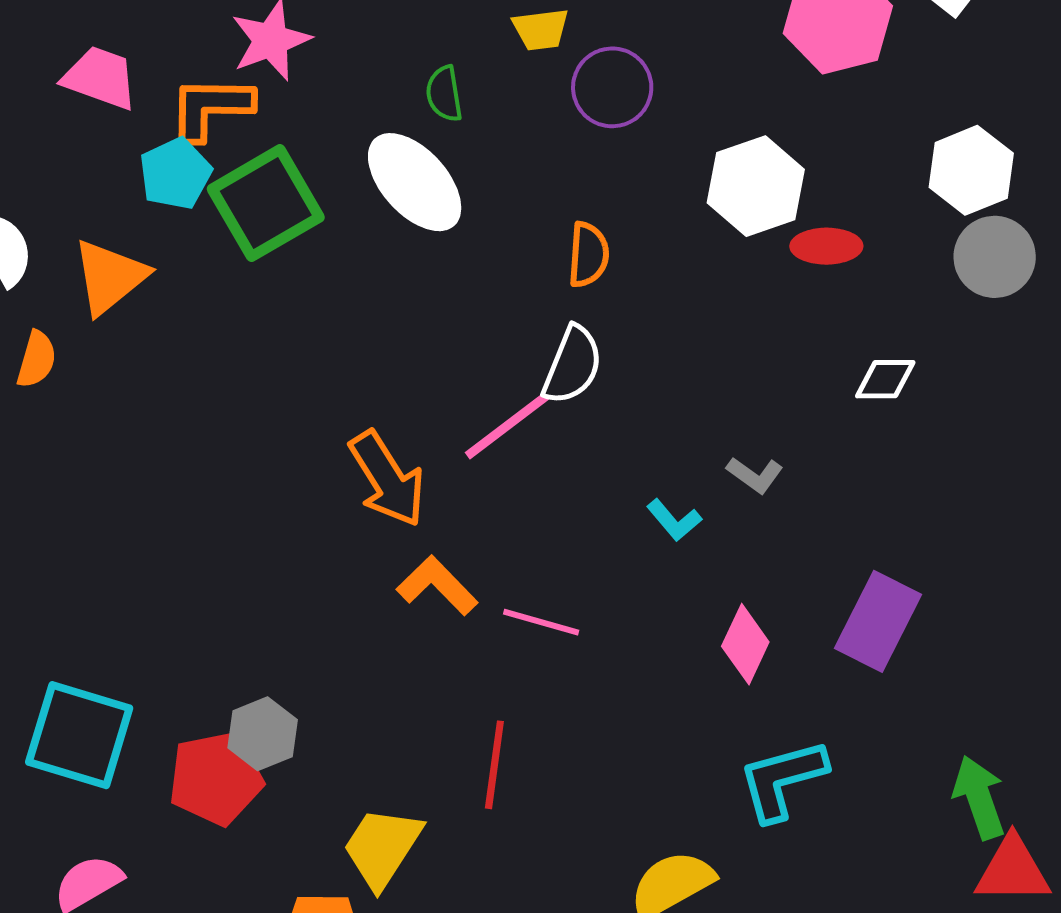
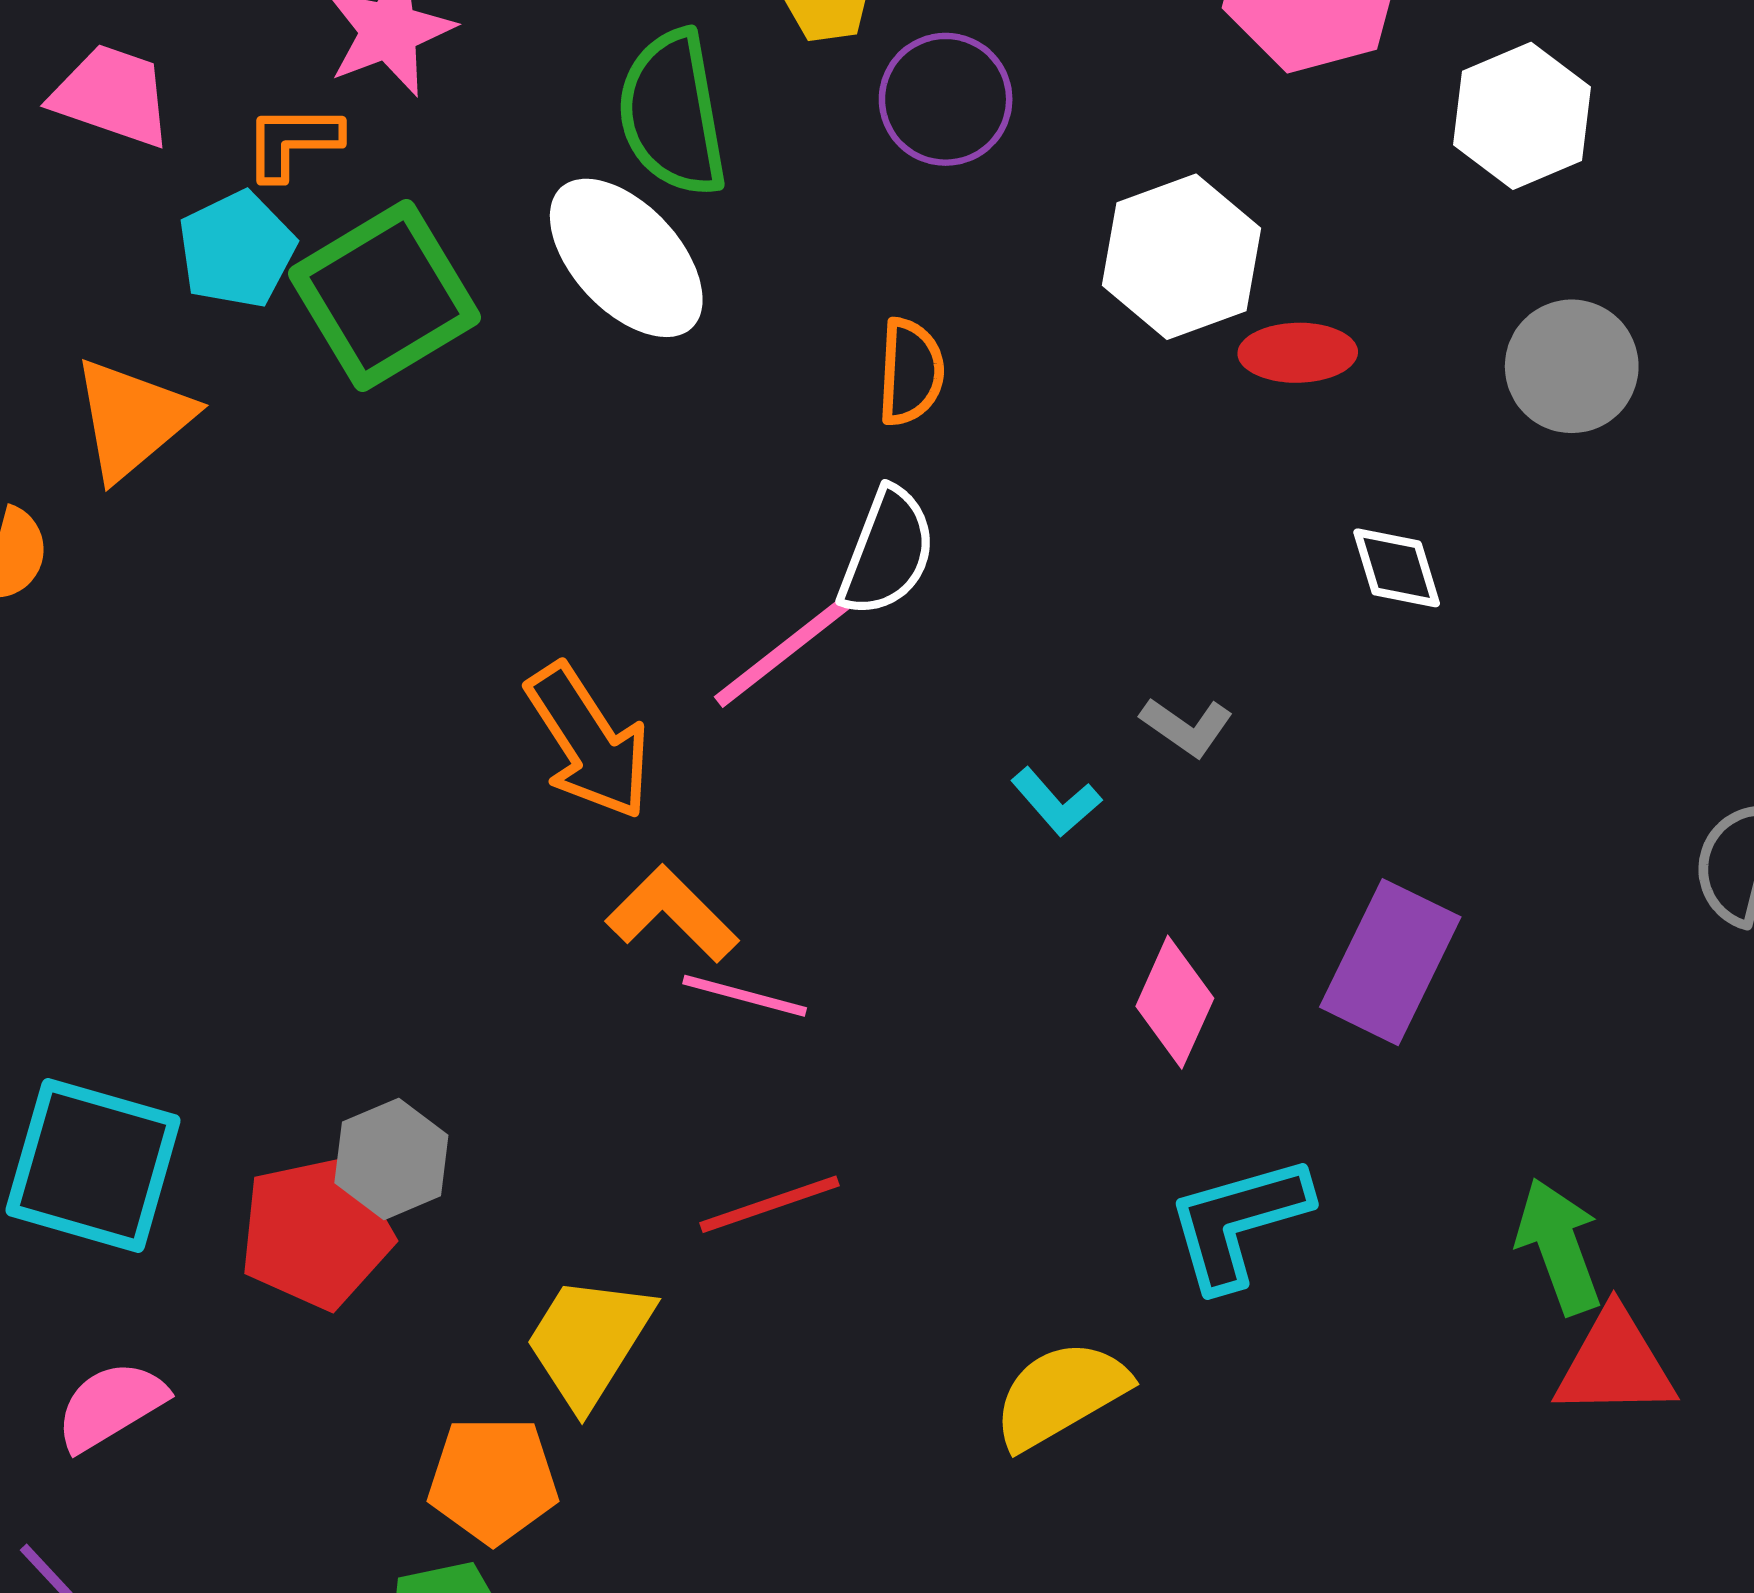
green semicircle: (444, 94) -> (672, 113), size x1.8
orange L-shape: (211, 108) -> (293, 142), size x0.7
white hexagon: (971, 170) -> (1522, 116), moved
white diamond: (885, 379) -> (1397, 568), turned 74
pink line: (541, 622) -> (745, 996), moved
red line: (494, 765) -> (769, 1204), turned 64

